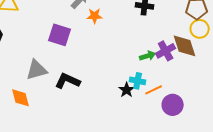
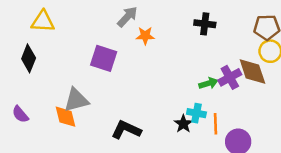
black L-shape: (68, 81) -> (126, 130), moved
orange line: (154, 90) -> (215, 124), turned -66
orange diamond: (21, 98) -> (65, 117), moved

